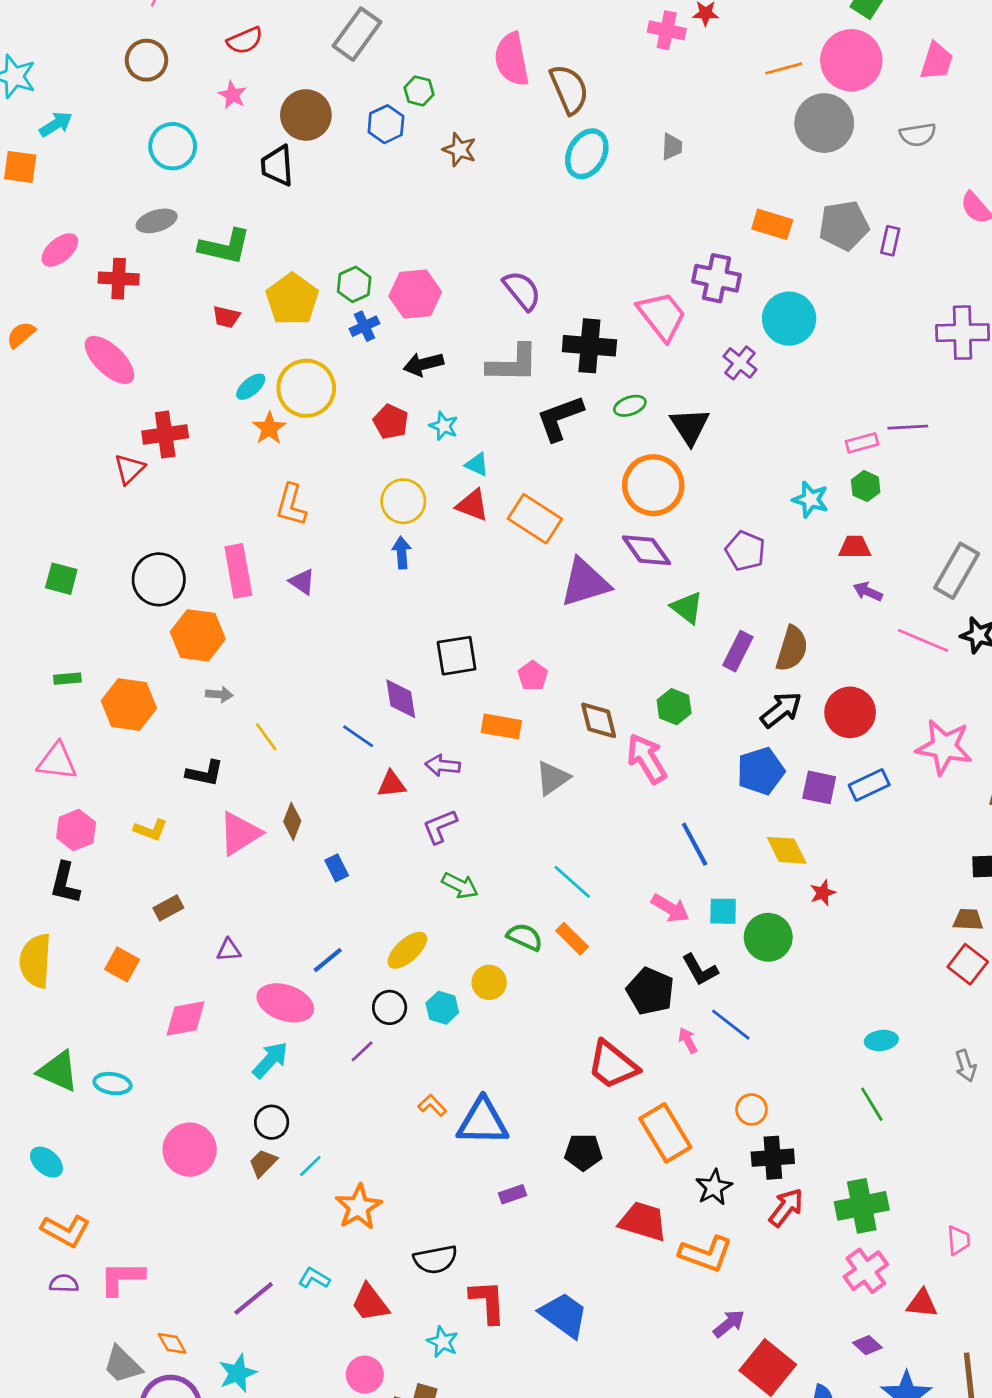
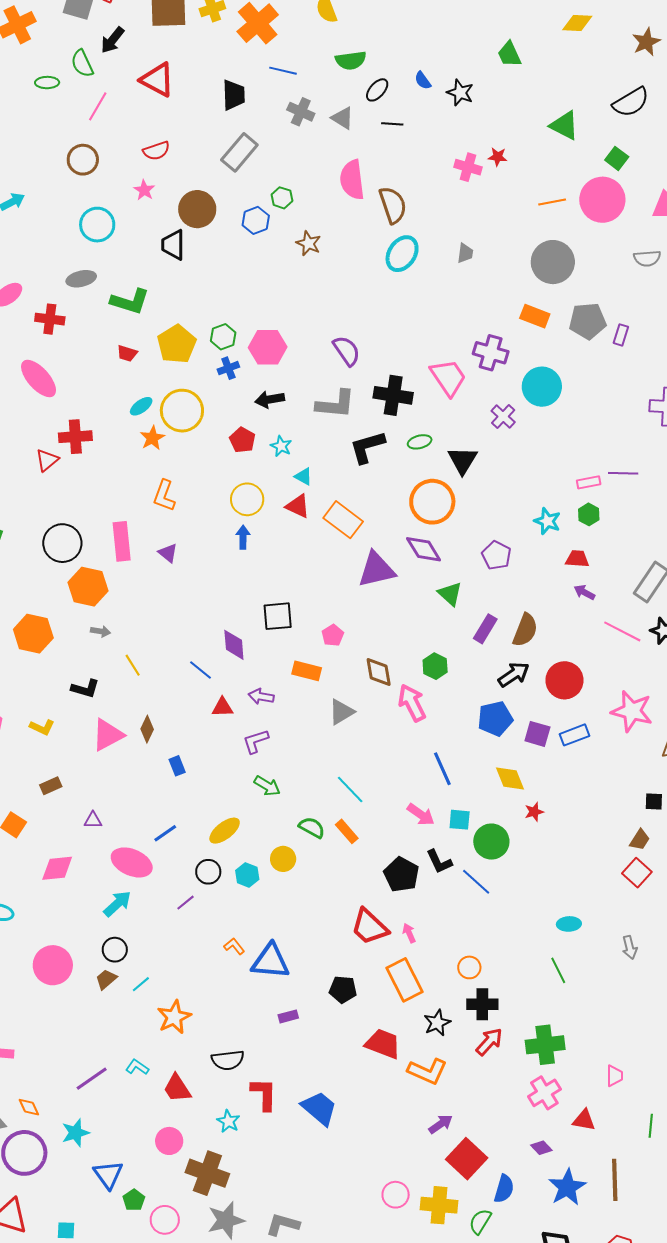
gray circle: (824, 123) -> (553, 262), moved
brown trapezoid: (968, 920) -> (640, 840), turned 115
blue line: (731, 1025) -> (476, 882), moved
pink arrow: (688, 1040) -> (409, 933), moved

